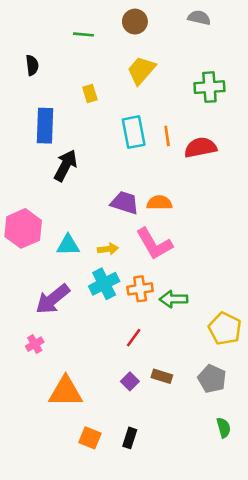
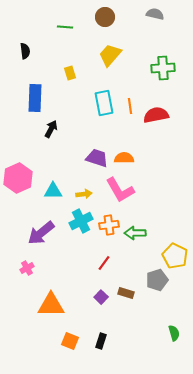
black arrow: (66, 165) -> (51, 129), size x0.7
gray pentagon: (212, 379) -> (157, 280), moved, turned 30

